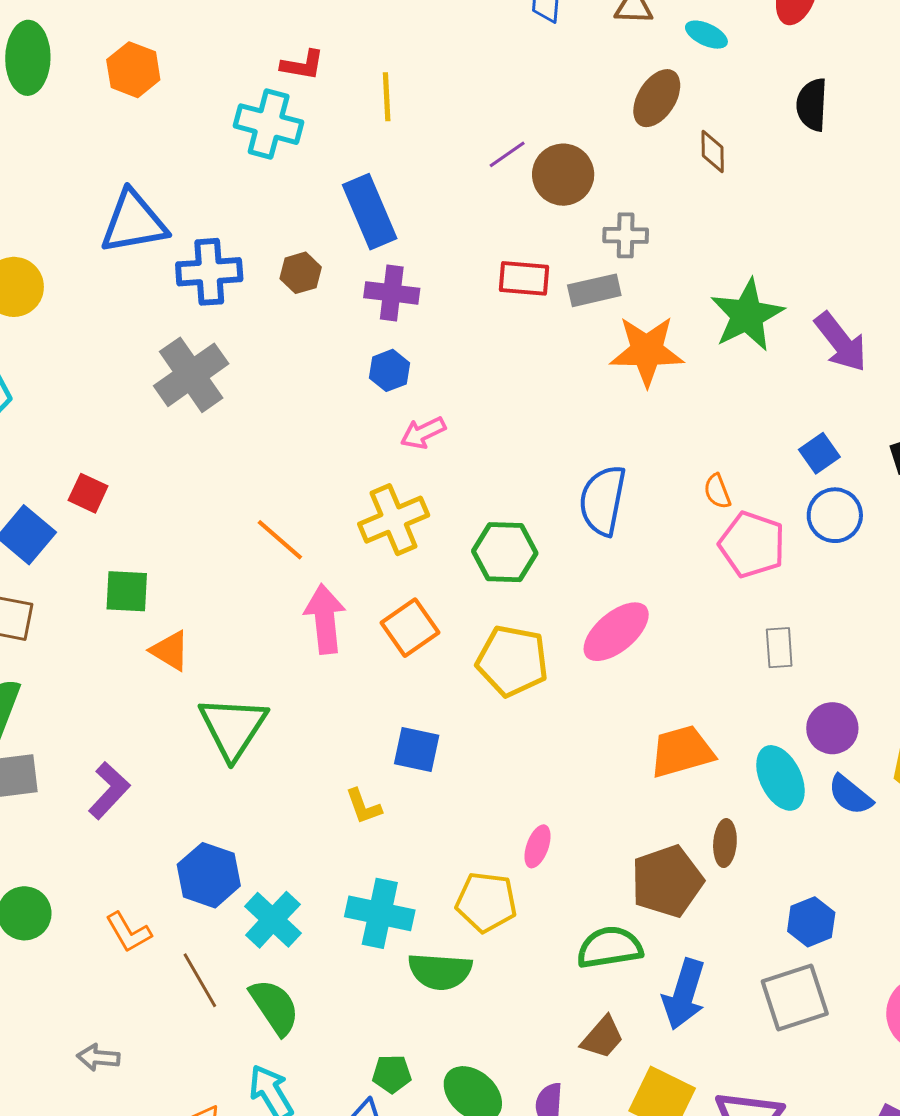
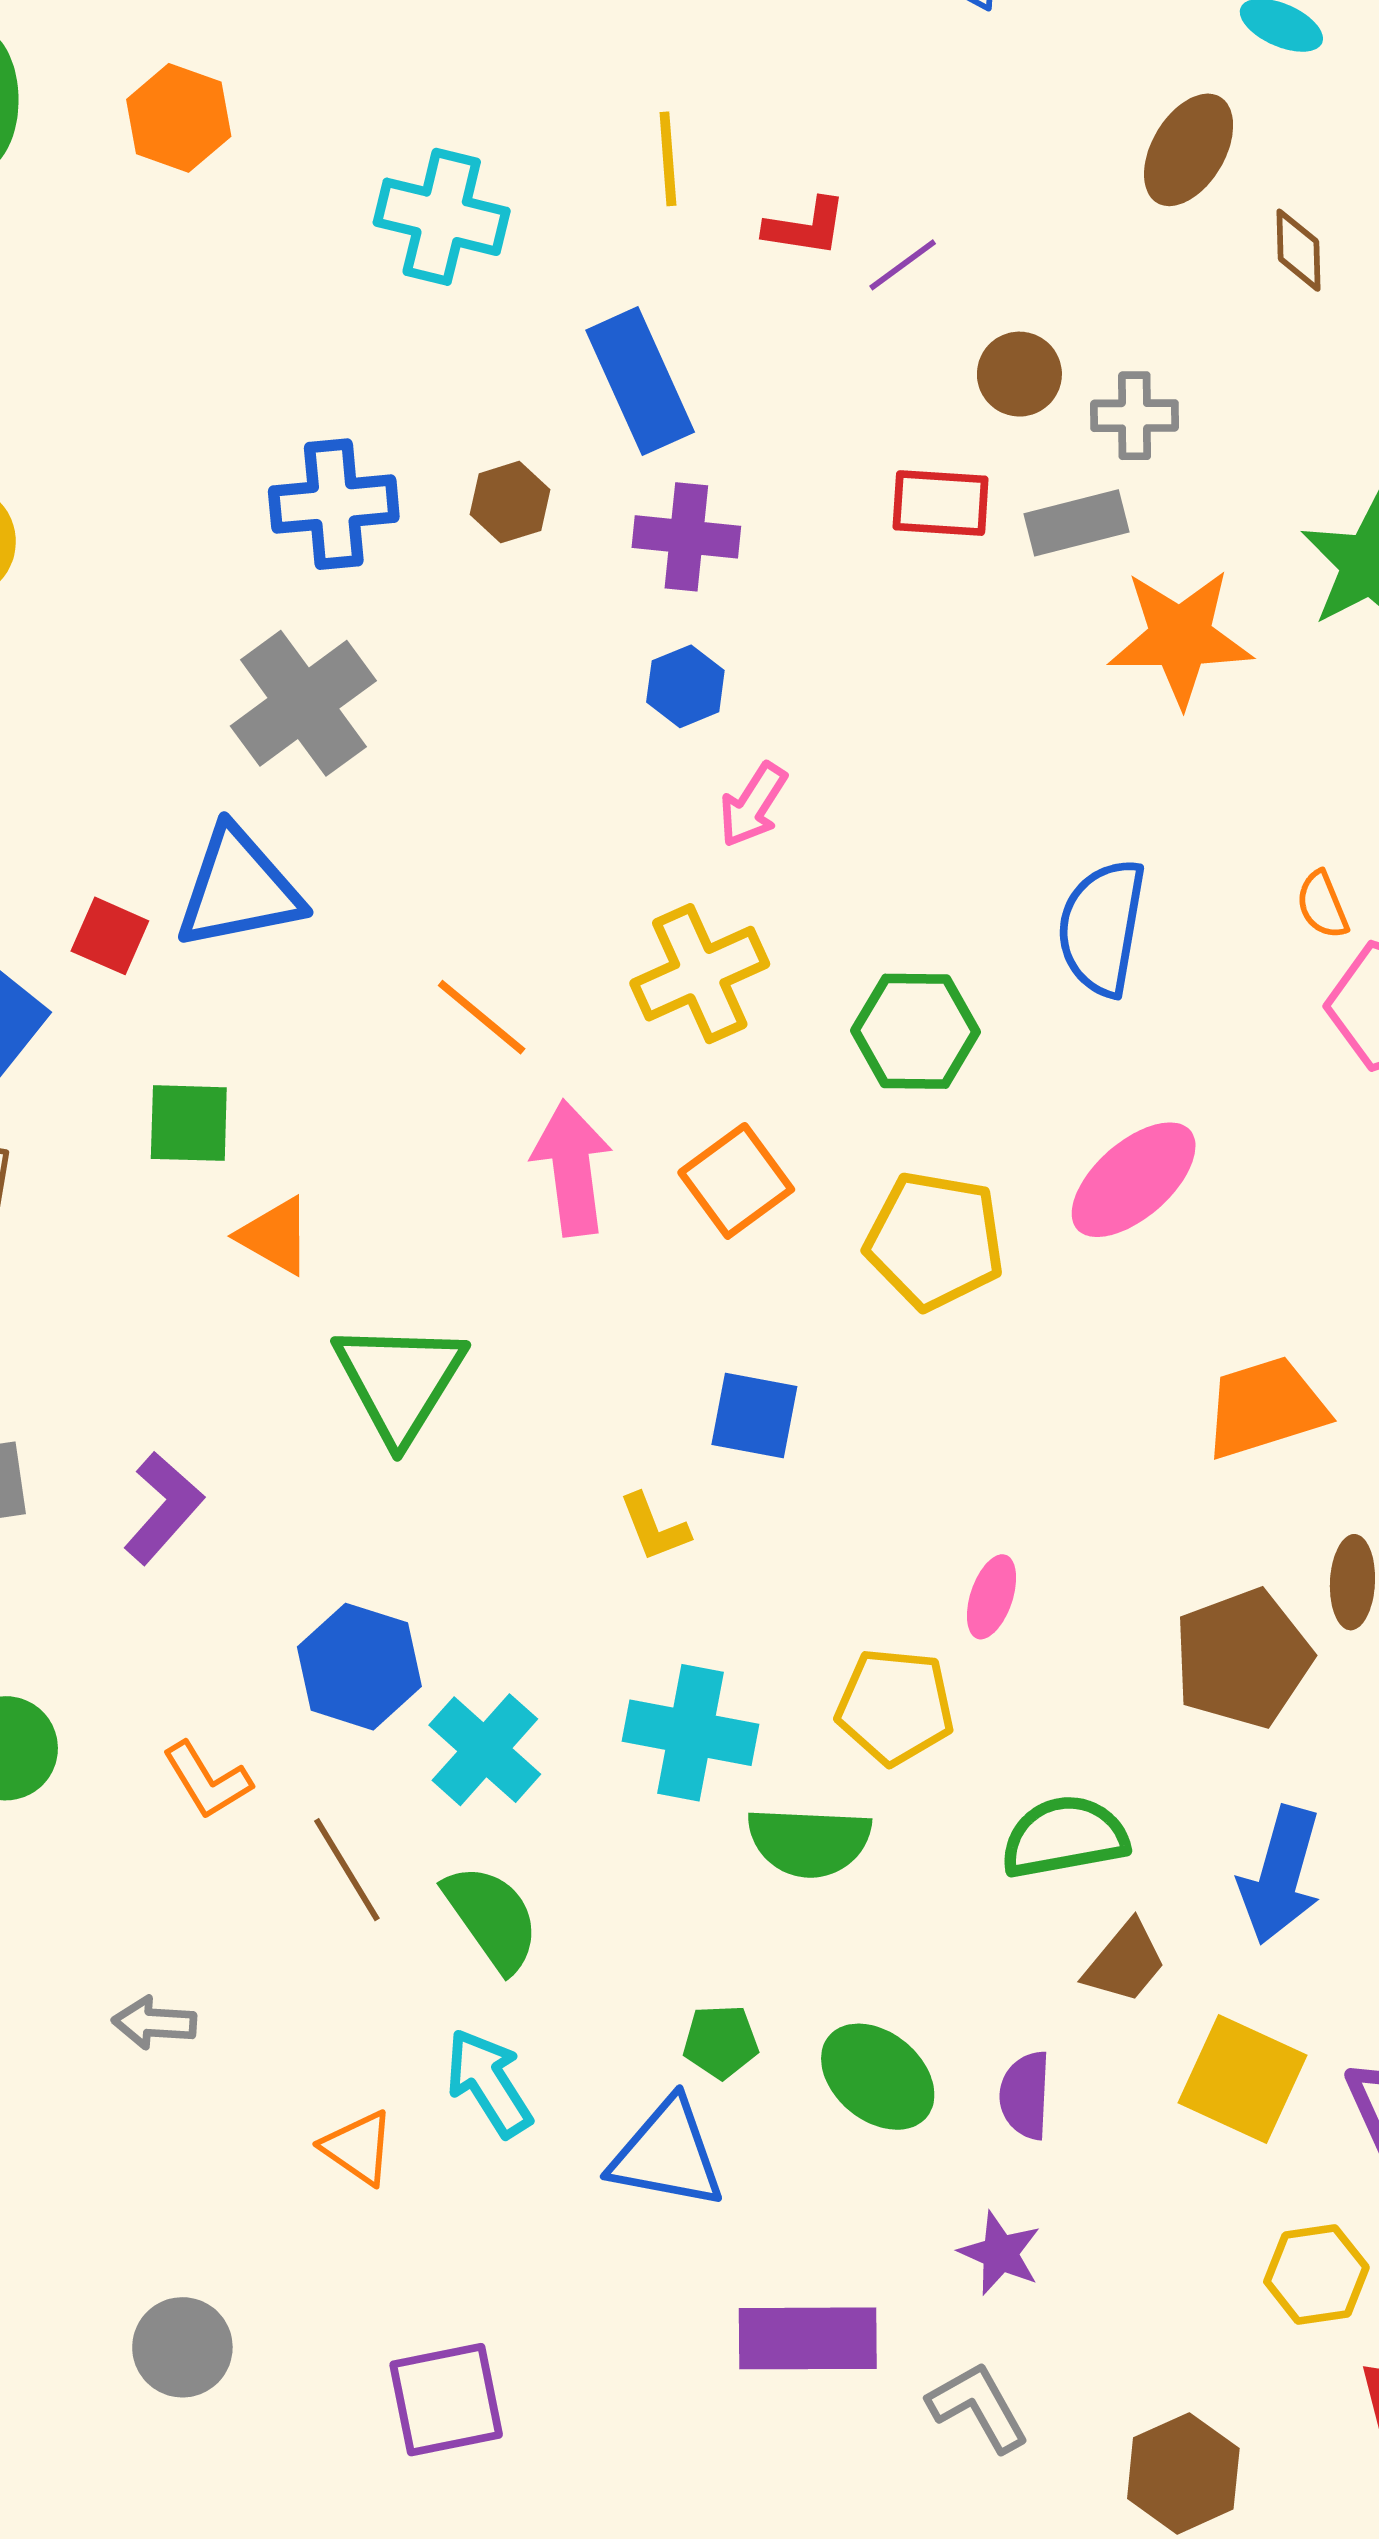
red L-shape: (303, 65) -> (805, 227), moved
brown circle: (563, 175) -> (1019, 374), moved, size x0.7
blue triangle: (134, 222) -> (239, 889), moved
pink arrow: (423, 433) -> (753, 805), turned -30
green semicircle: (610, 947) -> (1065, 1837), moved

